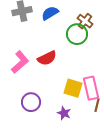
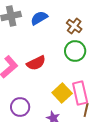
green circle: (77, 34) -> (75, 51), moved
yellow square: (73, 88) -> (62, 93), turned 30

